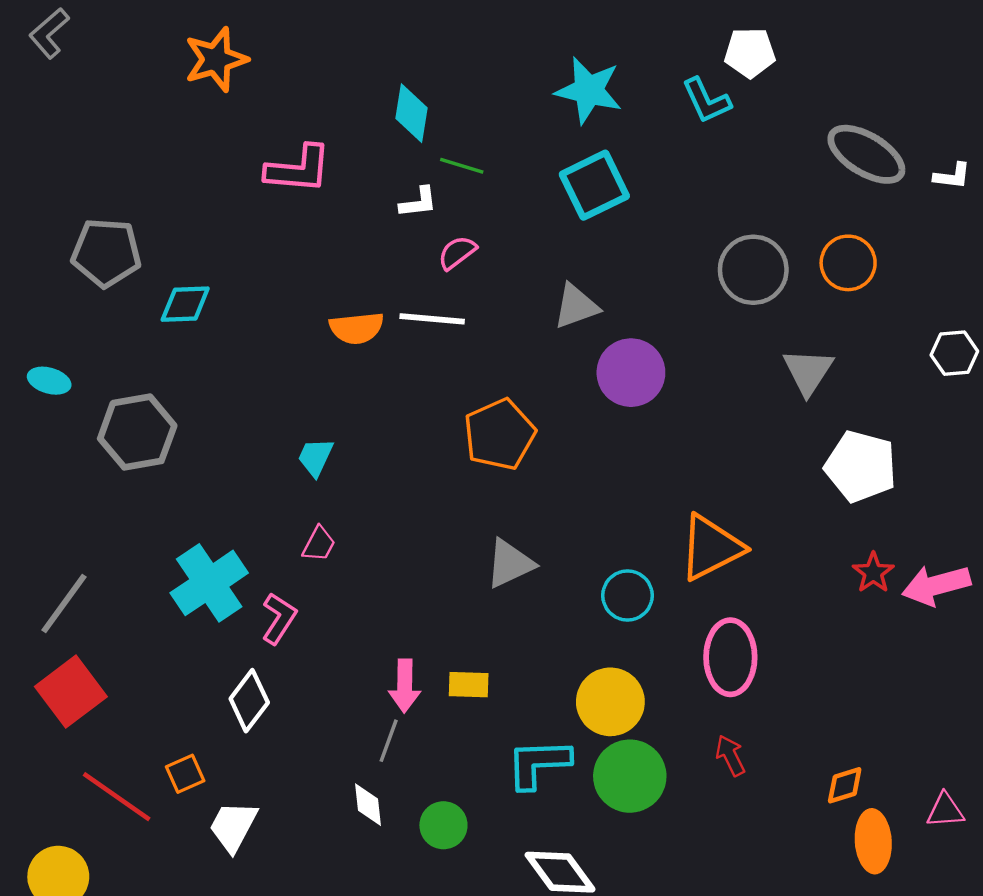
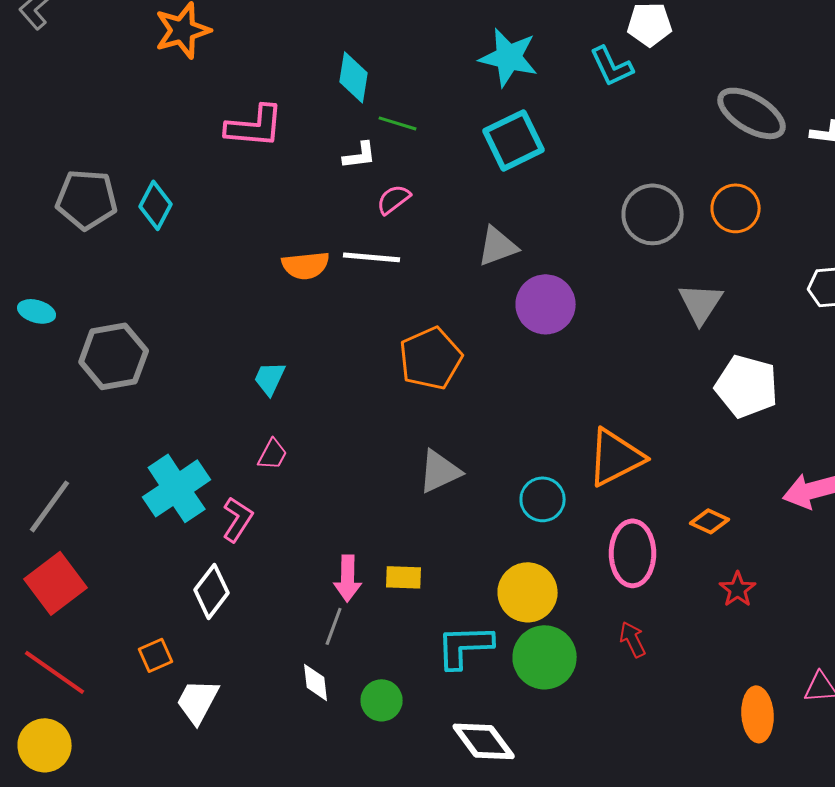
cyan diamond: (185, 304) -> (156, 205), moved, turned -60
red star: (873, 573) -> (738, 589), moved
orange diamond: (845, 785) -> (710, 521), moved, turned 42
red line: (117, 797) -> (55, 672), moved

